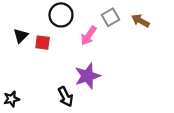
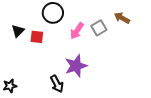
gray square: (110, 17) -> (99, 28), moved

